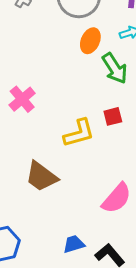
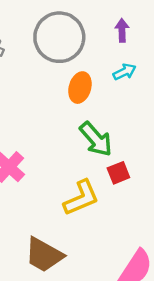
green arrow: (115, 68) -> (96, 139), moved

